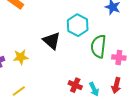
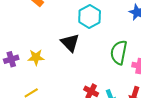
cyan hexagon: (78, 25) -> (90, 17), moved

